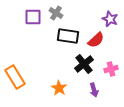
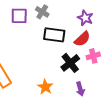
purple star: (110, 19) -> (85, 18), moved
pink cross: (111, 69) -> (93, 56), moved

